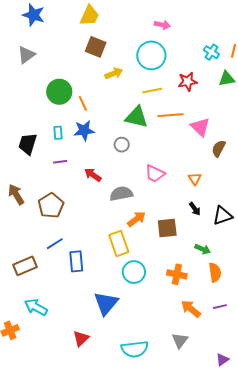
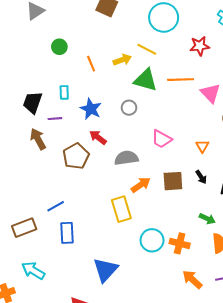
yellow arrow: (114, 73) -> (122, 60), moved
yellow line: (152, 90) -> (147, 49), moved, turned 36
green circle: (59, 92) -> (59, 47), moved, size x0.6
blue star: (84, 130) -> (91, 109), moved, turned 30
purple line: (60, 162) -> (55, 119), moved
brown arrow: (16, 195) -> (38, 139), moved
brown pentagon: (51, 206) -> (76, 156), moved
brown square: (167, 228) -> (173, 181), moved
blue rectangle: (76, 261) -> (67, 233), moved
cyan circle: (134, 272) -> (152, 240), moved

